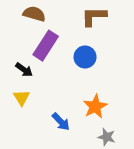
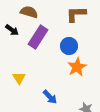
black arrow: (24, 70) -> (12, 30), moved
orange star: (95, 107) -> (77, 67), moved

